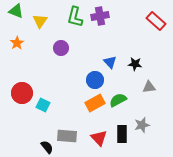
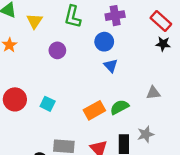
purple cross: (100, 16) -> (115, 16), moved
black star: (135, 64) -> (163, 44), moved
blue circle: (95, 80) -> (104, 42), moved
cyan square: (43, 105) -> (48, 104), moved

